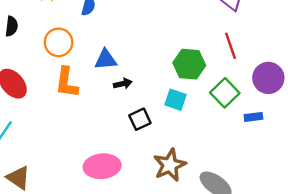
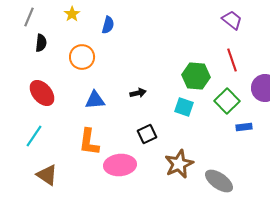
blue triangle: (106, 60) -> (95, 100), moved
orange L-shape: (67, 82) -> (89, 142), moved
blue rectangle: (253, 117) -> (244, 127), moved
black square: (140, 119) -> (147, 134), moved

